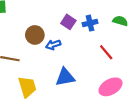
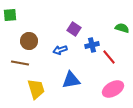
blue cross: (90, 23) -> (92, 45), moved
brown circle: (35, 35) -> (29, 41), moved

